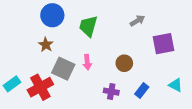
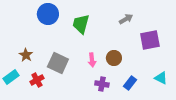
brown star: (46, 45) -> (26, 55), moved
pink arrow: (87, 62) -> (92, 60), moved
red cross: (40, 87) -> (37, 80), size x0.6

